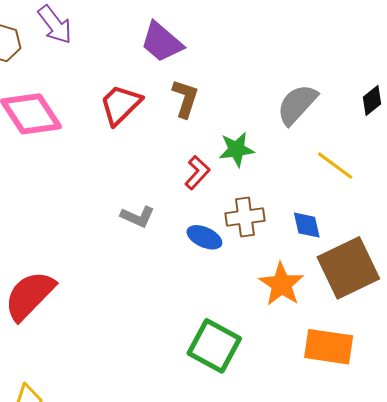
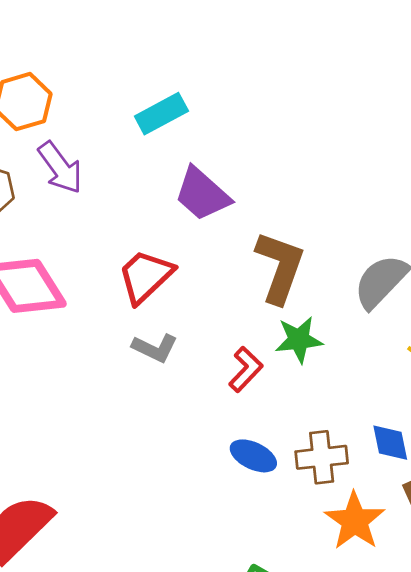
brown L-shape: (185, 98) -> (280, 267), moved, size x1.4
gray L-shape: (138, 217) -> (155, 348), moved
brown cross: (245, 217) -> (322, 457), moved

